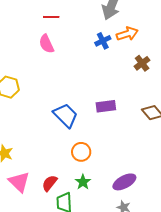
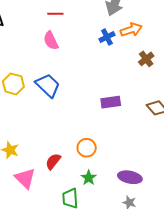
blue trapezoid: (65, 115) -> (48, 85), moved
purple ellipse: (124, 182) -> (130, 177), turned 40
red semicircle: (50, 183) -> (53, 161), moved

